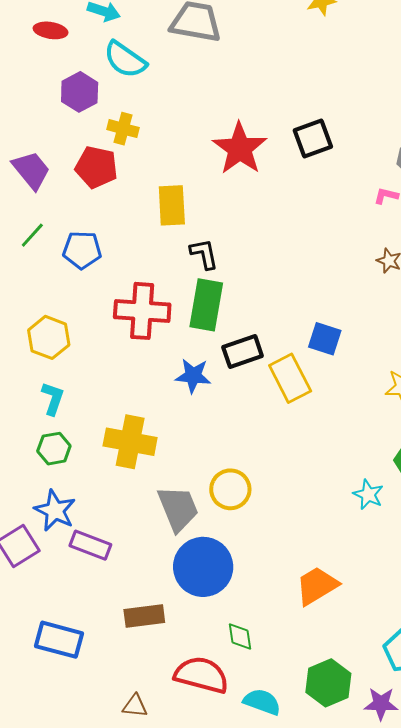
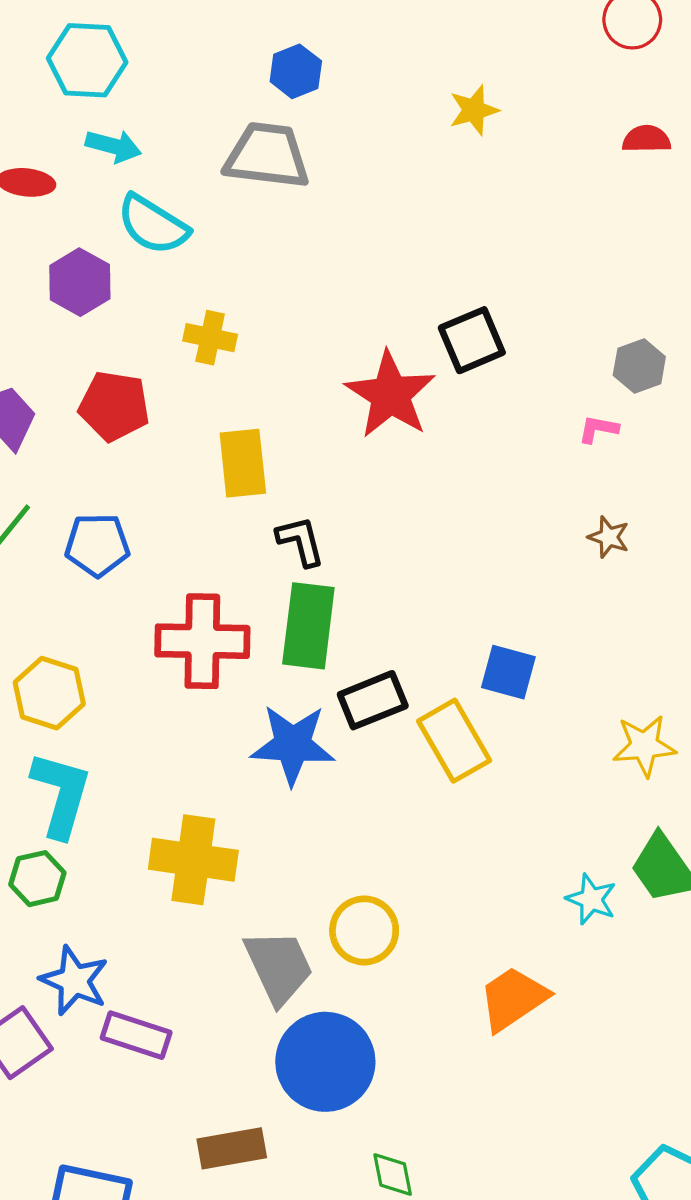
yellow cross: (123, 129) -> (210, 338), moved
red star: (240, 148) -> (390, 395), moved
blue star: (193, 376) -> (293, 745), size x1.4
cyan L-shape: (53, 399) -> (61, 794), size x1.6
green hexagon: (54, 449) -> (37, 879), moved
cyan star: (368, 494) -> (591, 899), moved
orange trapezoid: (317, 586) -> (513, 999), moved

